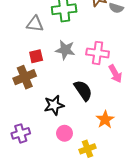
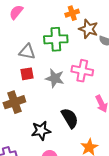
pink cross: (98, 53) -> (82, 71), moved
red square: (36, 56) -> (27, 74), moved

